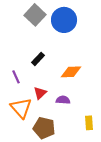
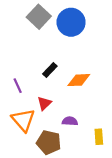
black rectangle: (38, 59) -> (50, 70), moved
purple semicircle: (63, 100) -> (70, 121), moved

